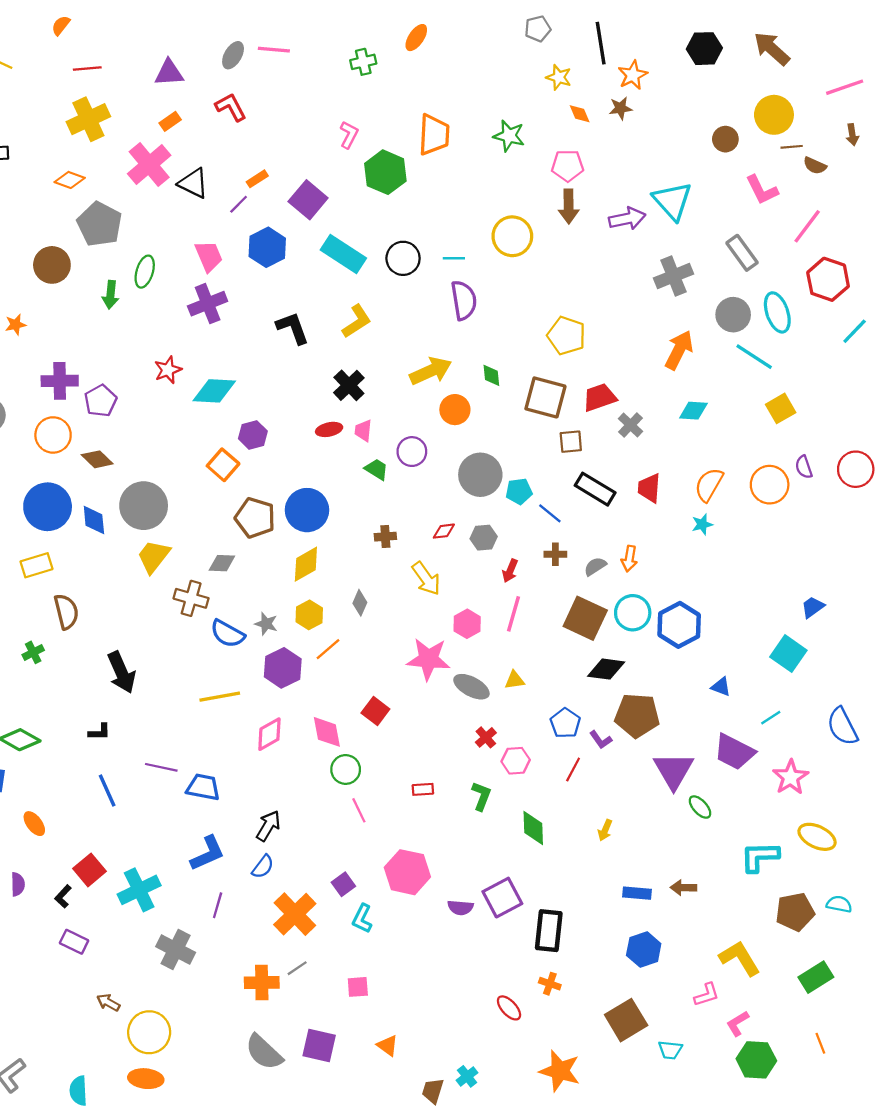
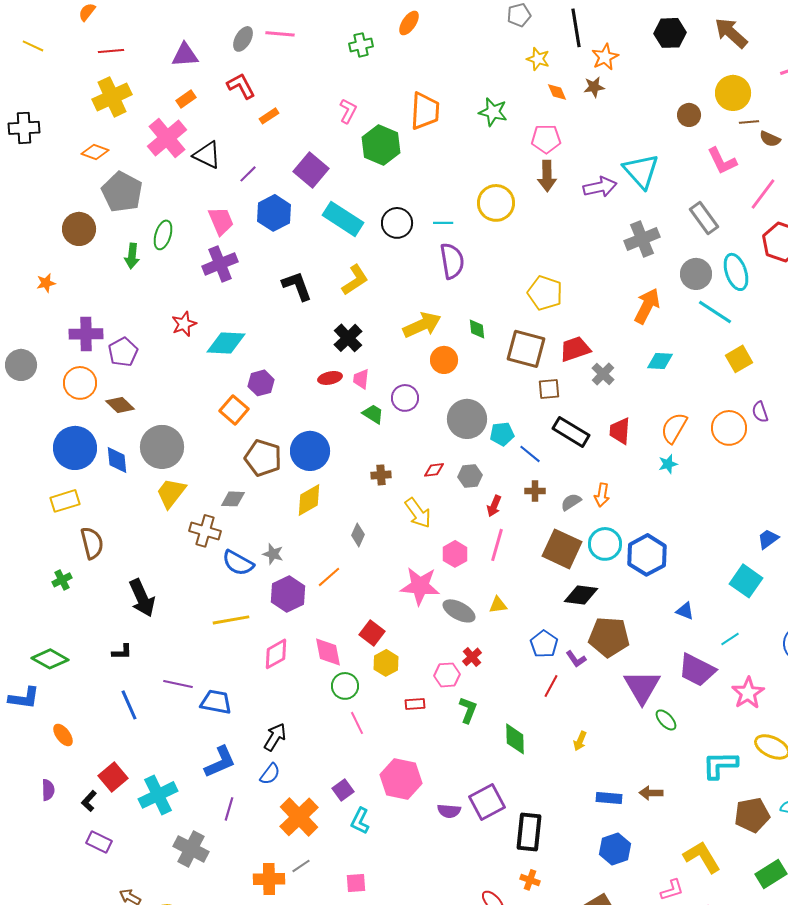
orange rectangle: (257, 179) -> (269, 116), moved
yellow hexagon: (309, 615) -> (386, 663), moved
pink hexagon: (516, 761) -> (447, 675), moved

